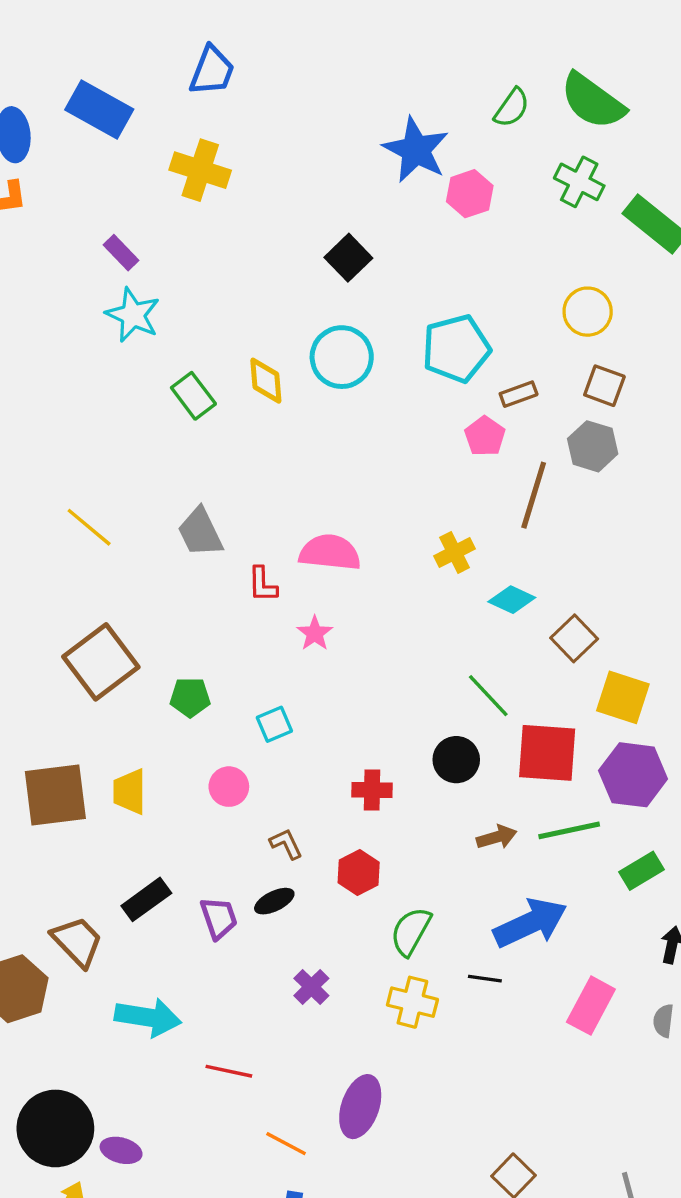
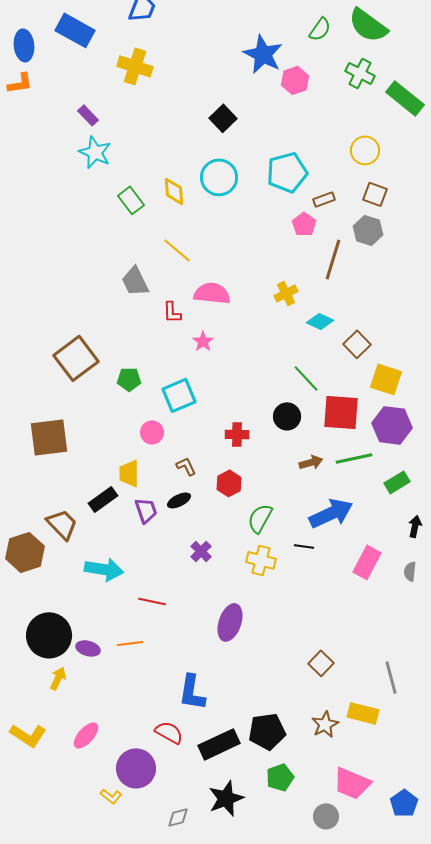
yellow line: (89, 527) -> (177, 250), moved
cyan square: (274, 724) -> (179, 395), size x1.6
yellow trapezoid: (129, 792) -> (129, 473), moved
orange line: (286, 1144) -> (130, 643), moved, turned -35

